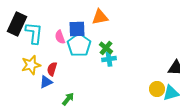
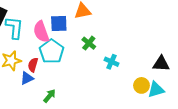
pink semicircle: (60, 37) -> (41, 32), size x1.5
cyan pentagon: (79, 45) -> (52, 51), moved
cyan cross: (109, 59) -> (112, 62), moved, turned 32

